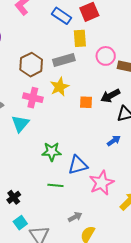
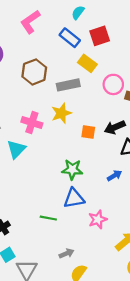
yellow rectangle: (80, 38) -> (87, 63), turned -54
brown hexagon: (31, 65) -> (34, 72), moved
green star: (52, 152) -> (72, 169), moved
pink star: (102, 183) -> (98, 219), size x0.7

